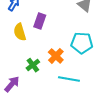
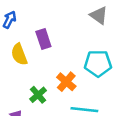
purple rectangle: (40, 21) -> (43, 39), turned -35

